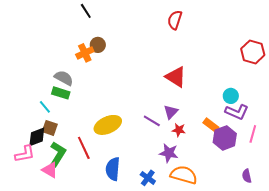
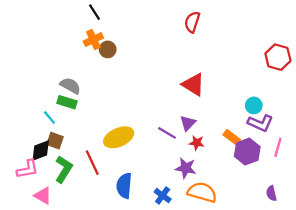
orange cross: (85, 53) -> (93, 40), moved
pink triangle: (50, 170) -> (43, 196), moved

